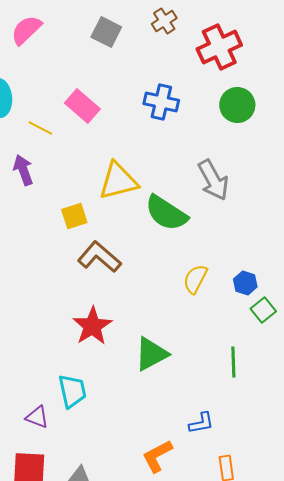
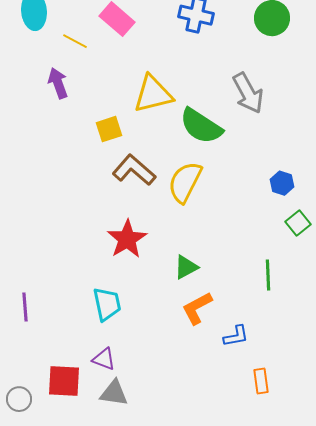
yellow semicircle: (195, 279) -> (185, 182), moved, size x1.4
blue hexagon: (245, 283) -> (282, 183), moved
green triangle: (151, 354) -> (186, 267), size x0.7
purple triangle: (37, 417) -> (104, 359), moved
orange L-shape: (157, 456) -> (197, 308), moved

